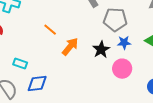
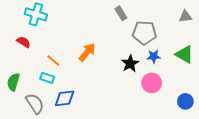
orange line: (50, 30) -> (53, 60), moved
orange arrow: (70, 47) -> (87, 52), moved

